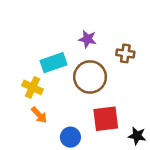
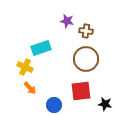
purple star: (87, 39) -> (67, 21), moved
brown cross: (125, 53) -> (86, 31), moved
brown circle: (90, 77) -> (86, 59), moved

